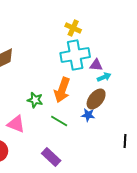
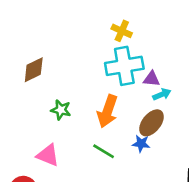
green star: (35, 100) -> (61, 110), moved

